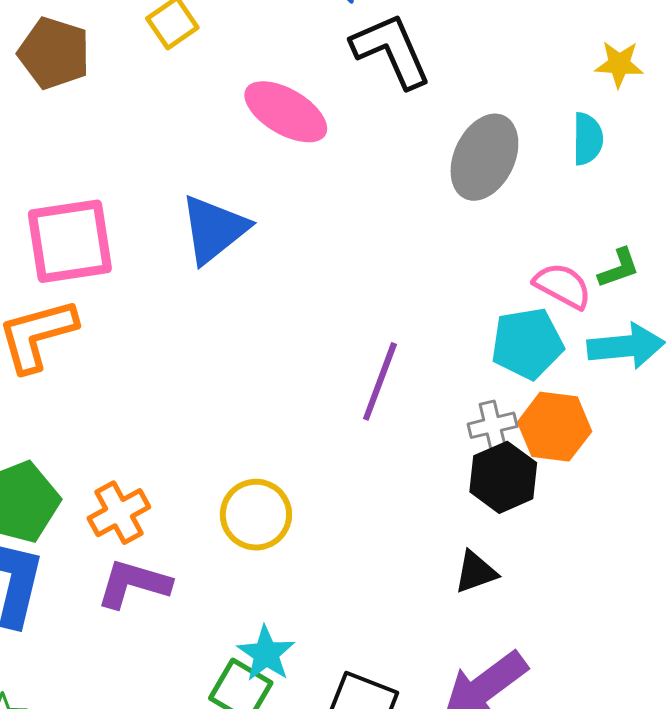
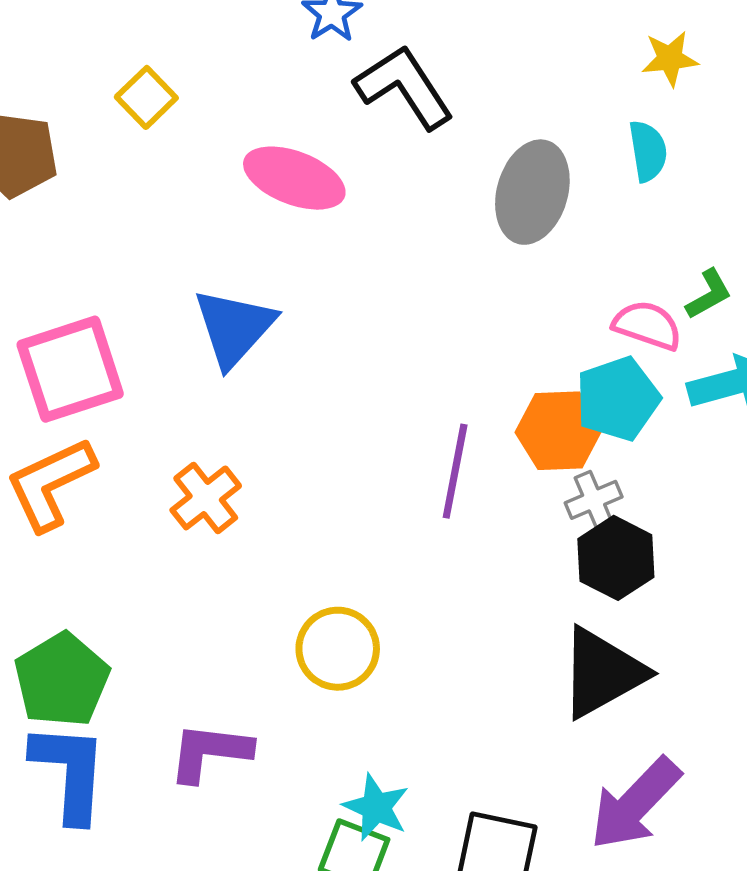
orange hexagon: (555, 427) -> (559, 431), moved
orange cross: (119, 513) -> (206, 498), moved
black triangle: (476, 572) -> (602, 673), size x1.8

